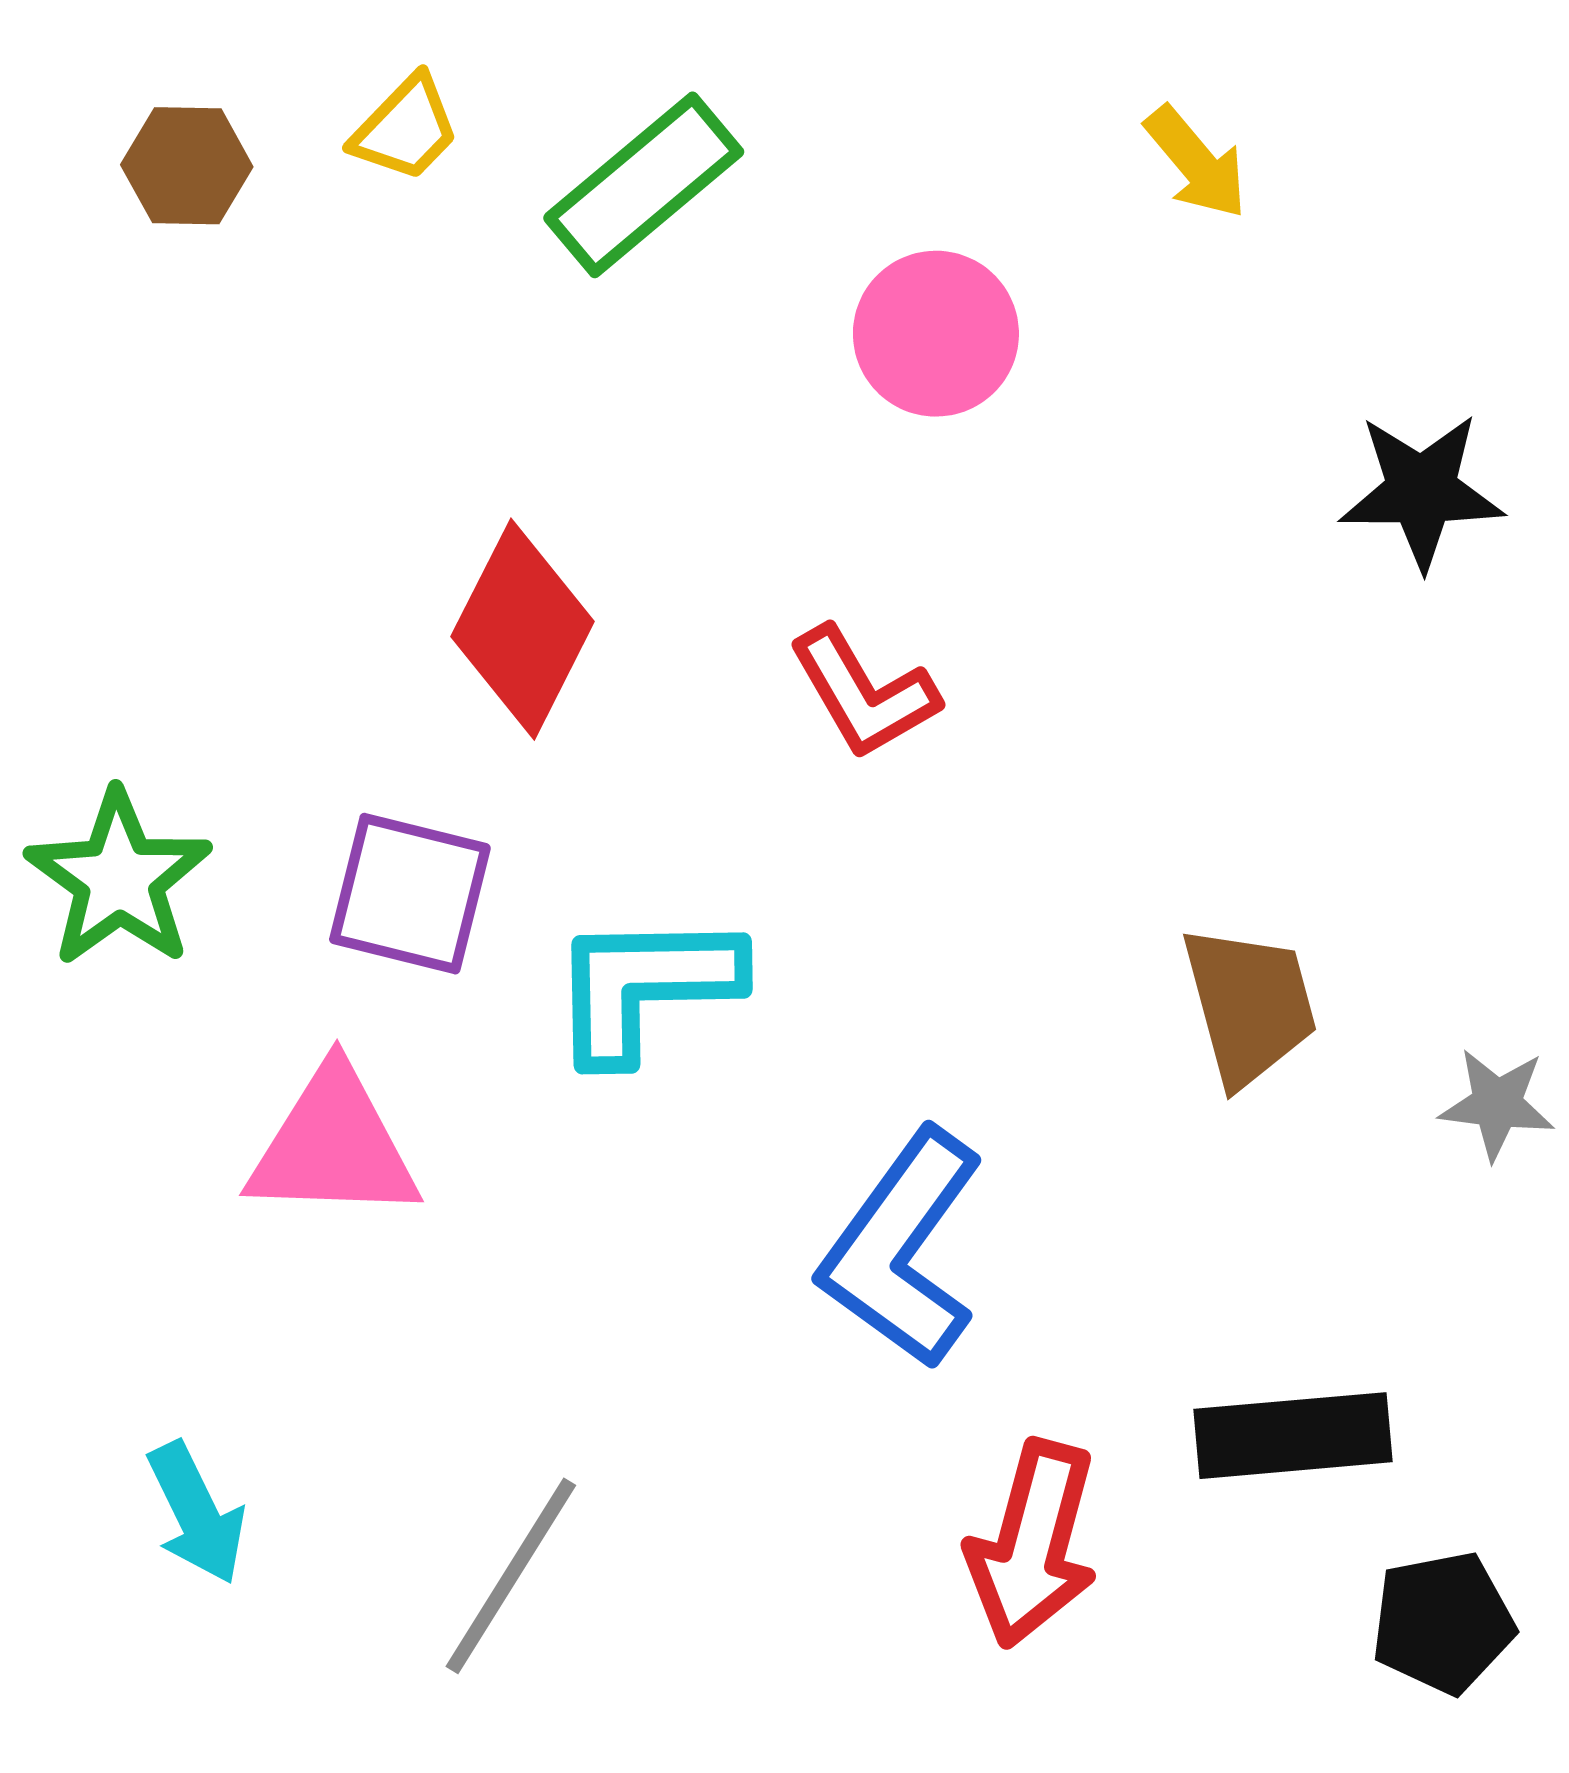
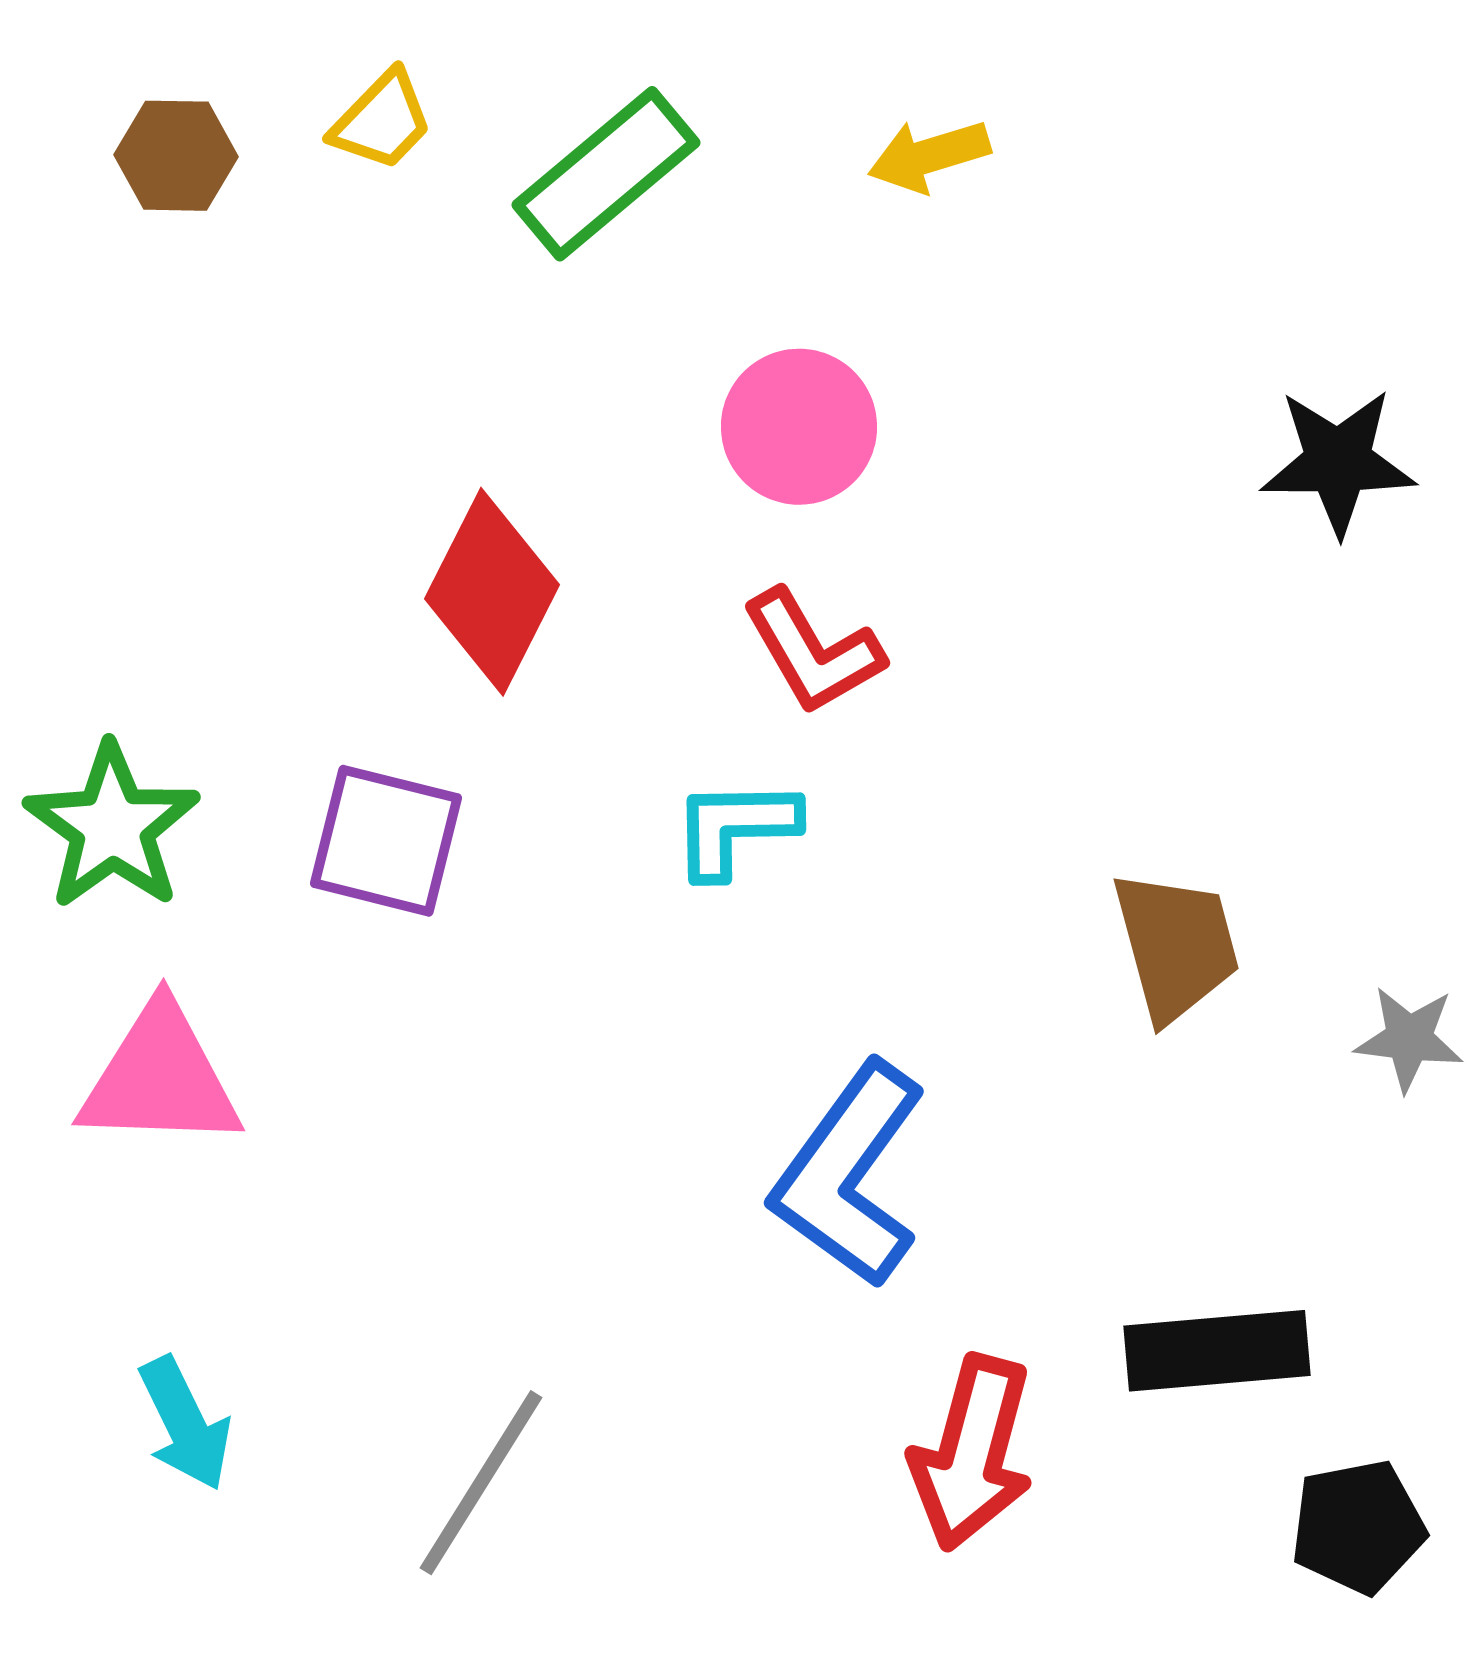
yellow arrow: (1196, 163) -> (929, 156), moved, turned 113
pink circle: (936, 334) -> (799, 427), moved
cyan L-shape: (645, 986) -> (735, 828), moved, size x0.7
pink triangle: (333, 1145) -> (160, 1078), moved

